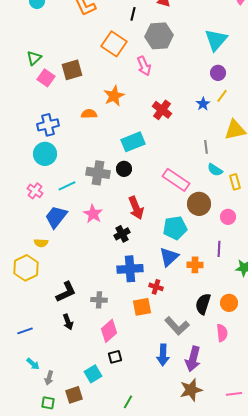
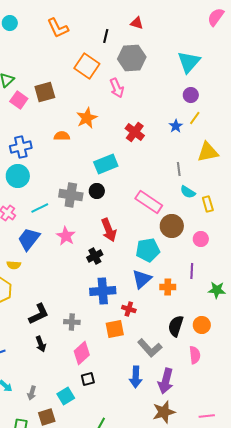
gray arrow: (49, 378) -> (32, 393), moved

